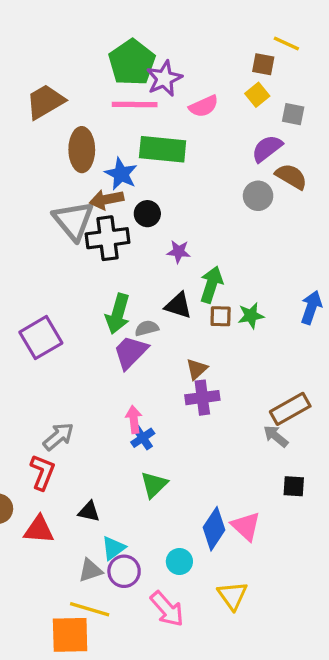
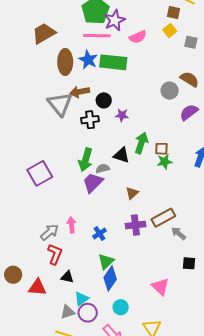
purple semicircle: (267, 148) -> (189, 112), moved
blue star: (121, 174) -> (88, 60), moved
black cross: (108, 238) -> (90, 120), moved, size x0.7
purple star: (179, 252) -> (122, 115), moved
brown square: (221, 316) -> (161, 149), moved
purple cross: (202, 398) -> (135, 225), moved
brown rectangle: (290, 409) -> (163, 218), moved
pink arrow: (134, 419) -> (71, 225), moved
red L-shape: (42, 472) -> (55, 254), moved
blue diamond: (214, 529) -> (110, 278), moved

